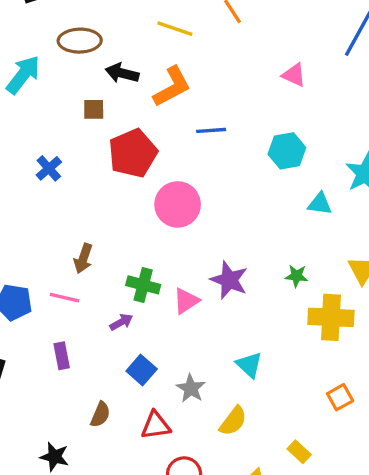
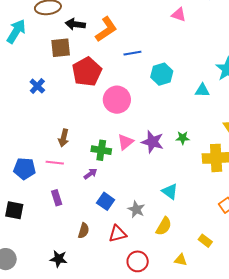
brown square: (94, 109) -> (61, 48), size x1.5
cyan hexagon: (287, 151) -> (162, 74), moved
green star: (296, 276) -> (183, 138), moved
pink triangle: (186, 301) -> (126, 142), moved

